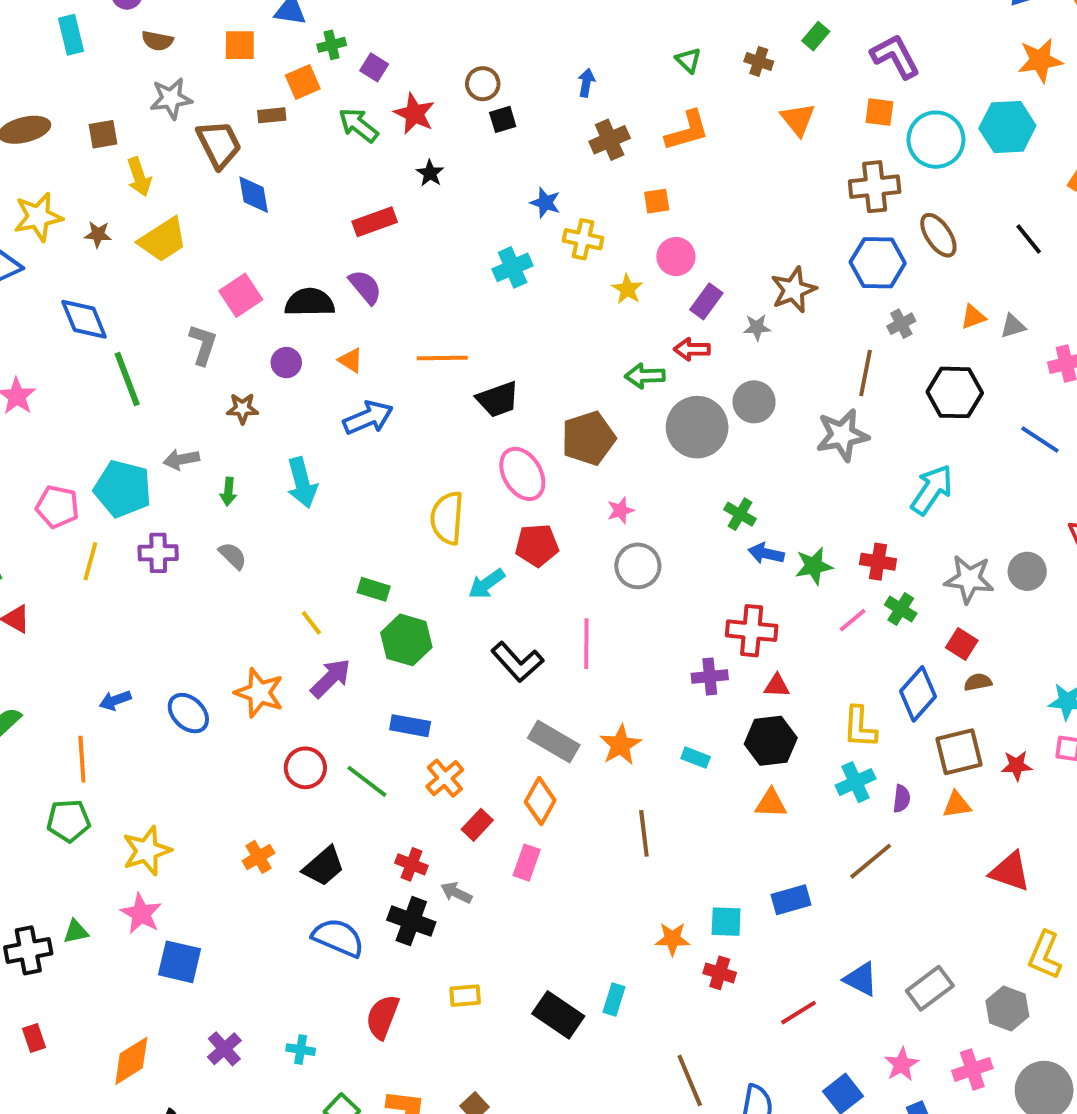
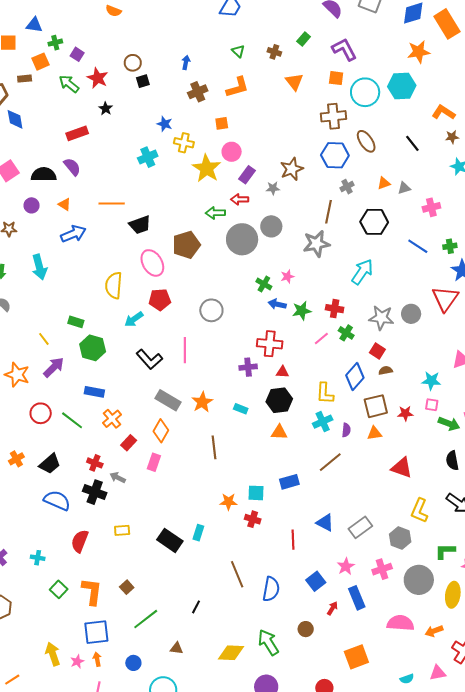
yellow star: (627, 289) -> (207, 168), size x1.8
pink star: (621, 510) -> (287, 276), moved
red line: (799, 1013) -> (293, 540), turned -60

